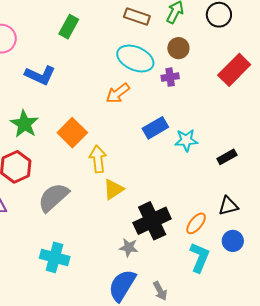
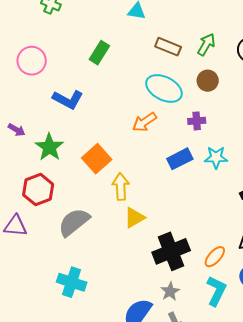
purple cross: (170, 77) -> (197, 121), moved
cyan star: (186, 140) -> (216, 157), moved
gray star: (129, 247) -> (170, 291), moved, turned 30

